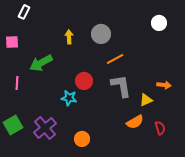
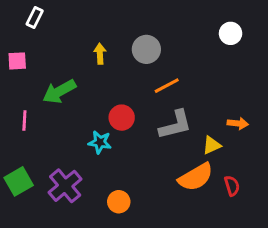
gray L-shape: (121, 86) -> (175, 125), turned 85
orange semicircle: (135, 122) -> (196, 177), size x1.4

